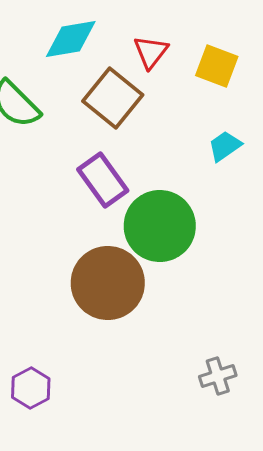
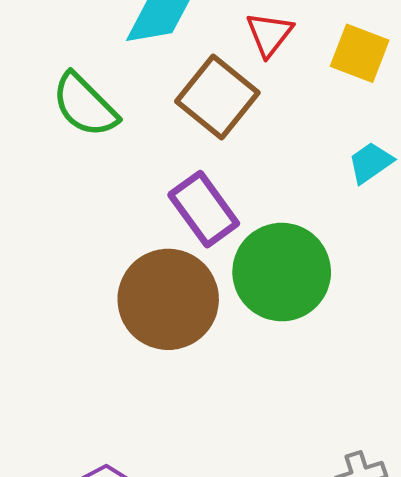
brown circle: (108, 283) -> (168, 299), moved

